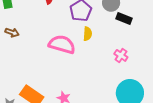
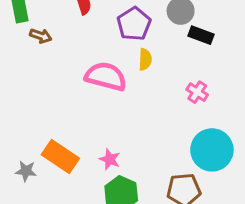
brown arrow: (12, 32) -> (41, 36), moved

